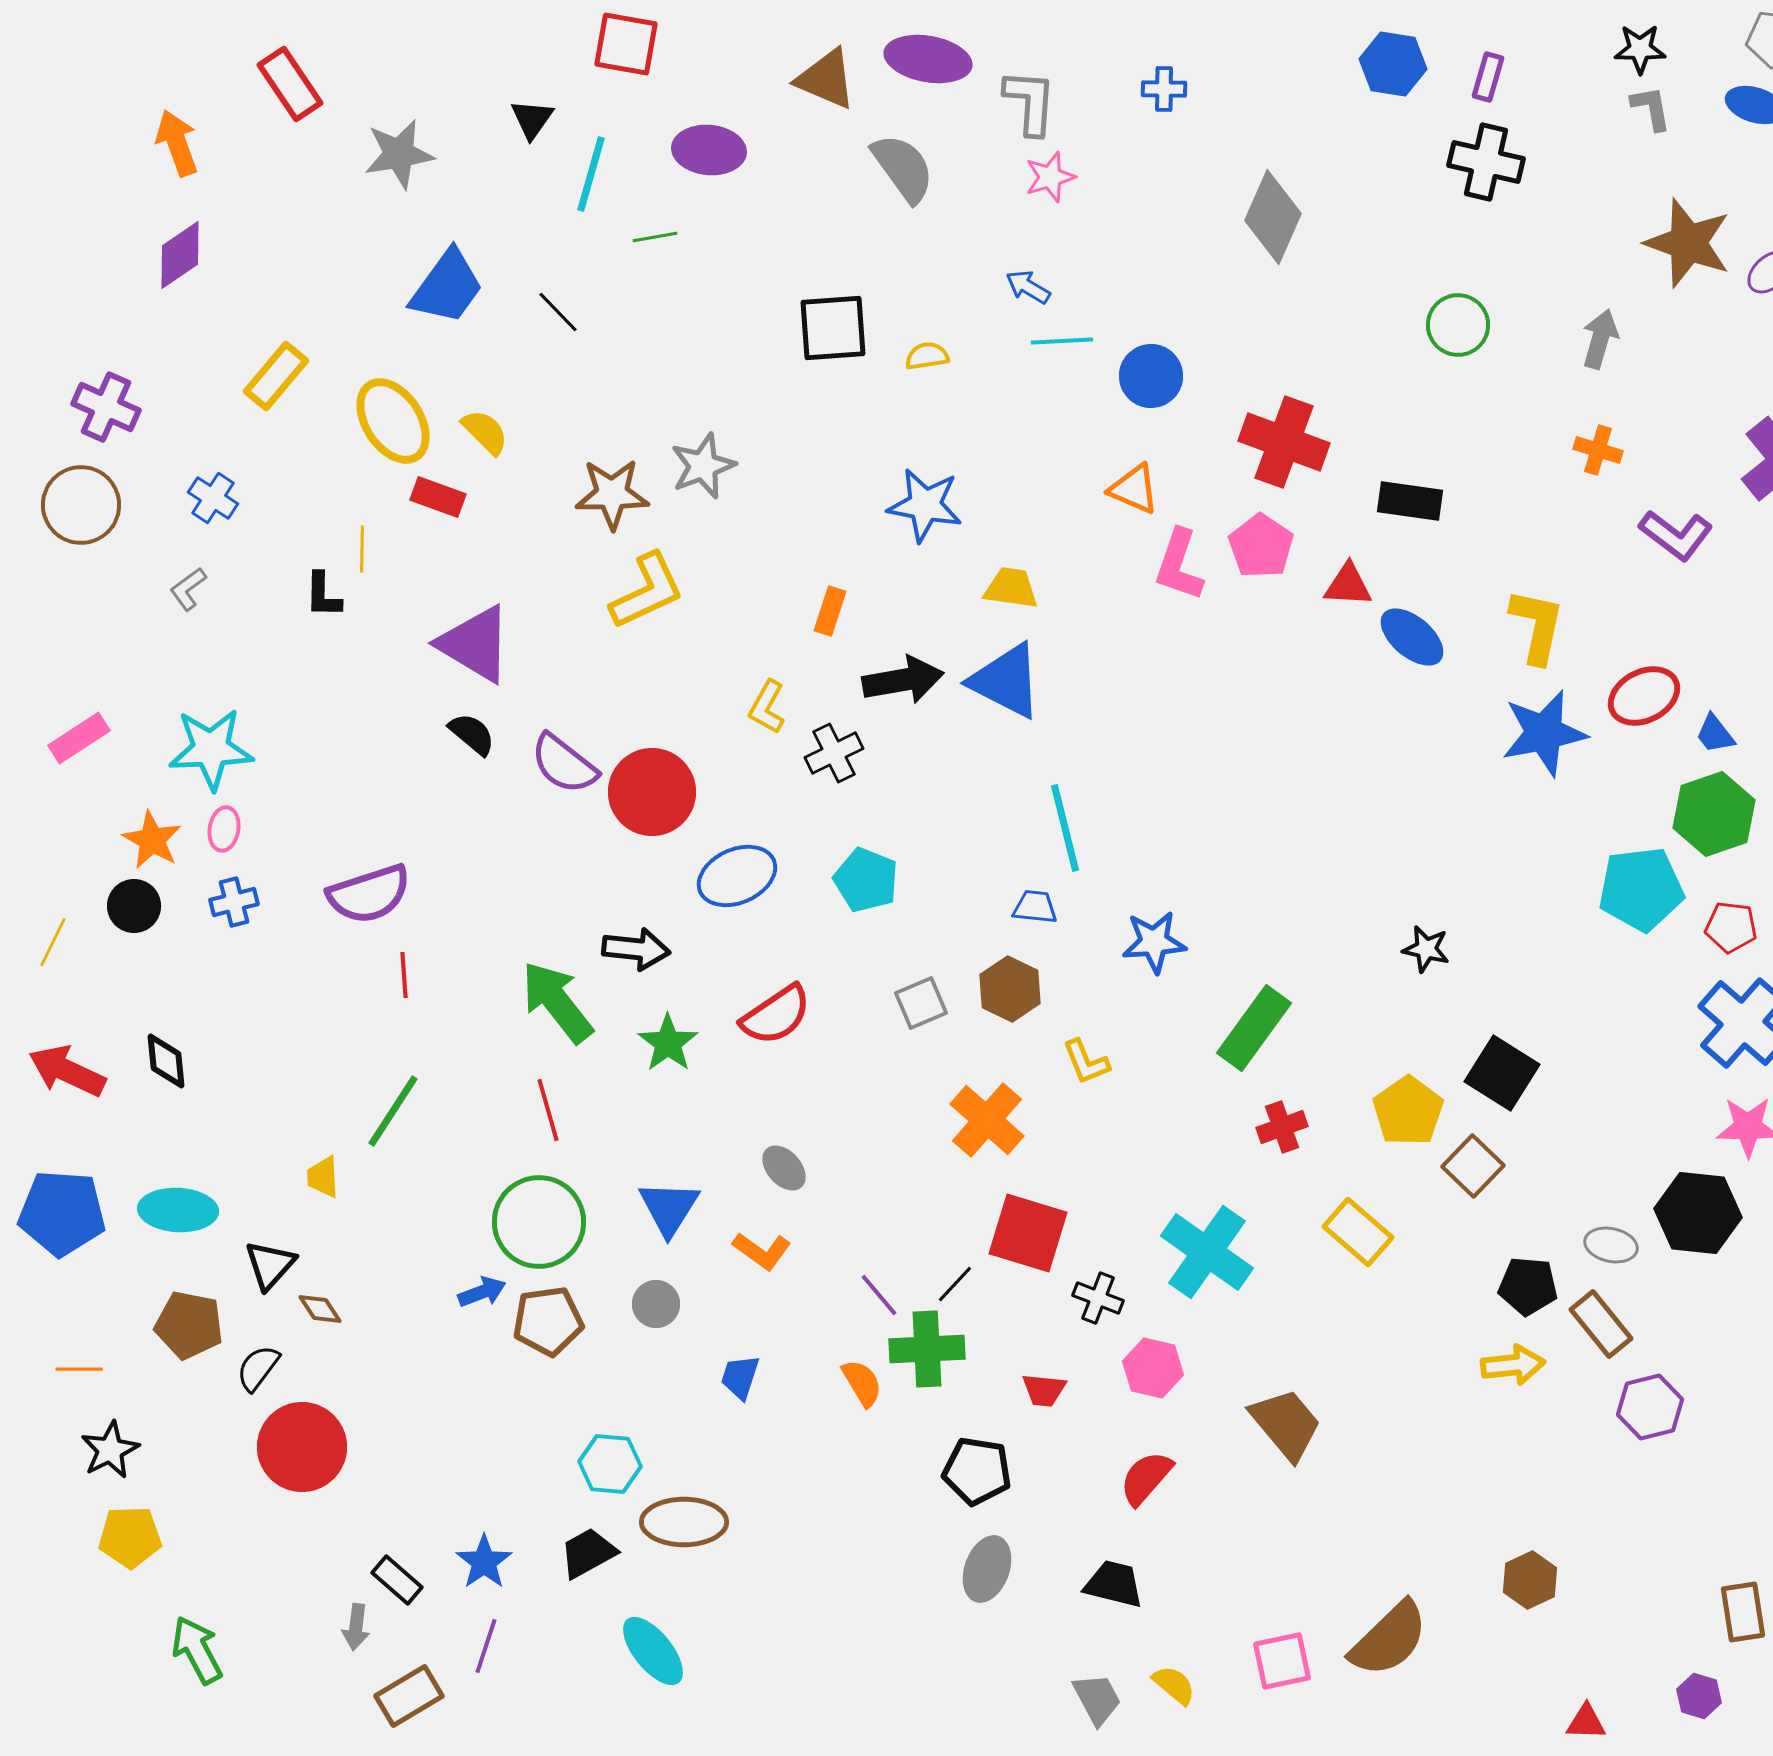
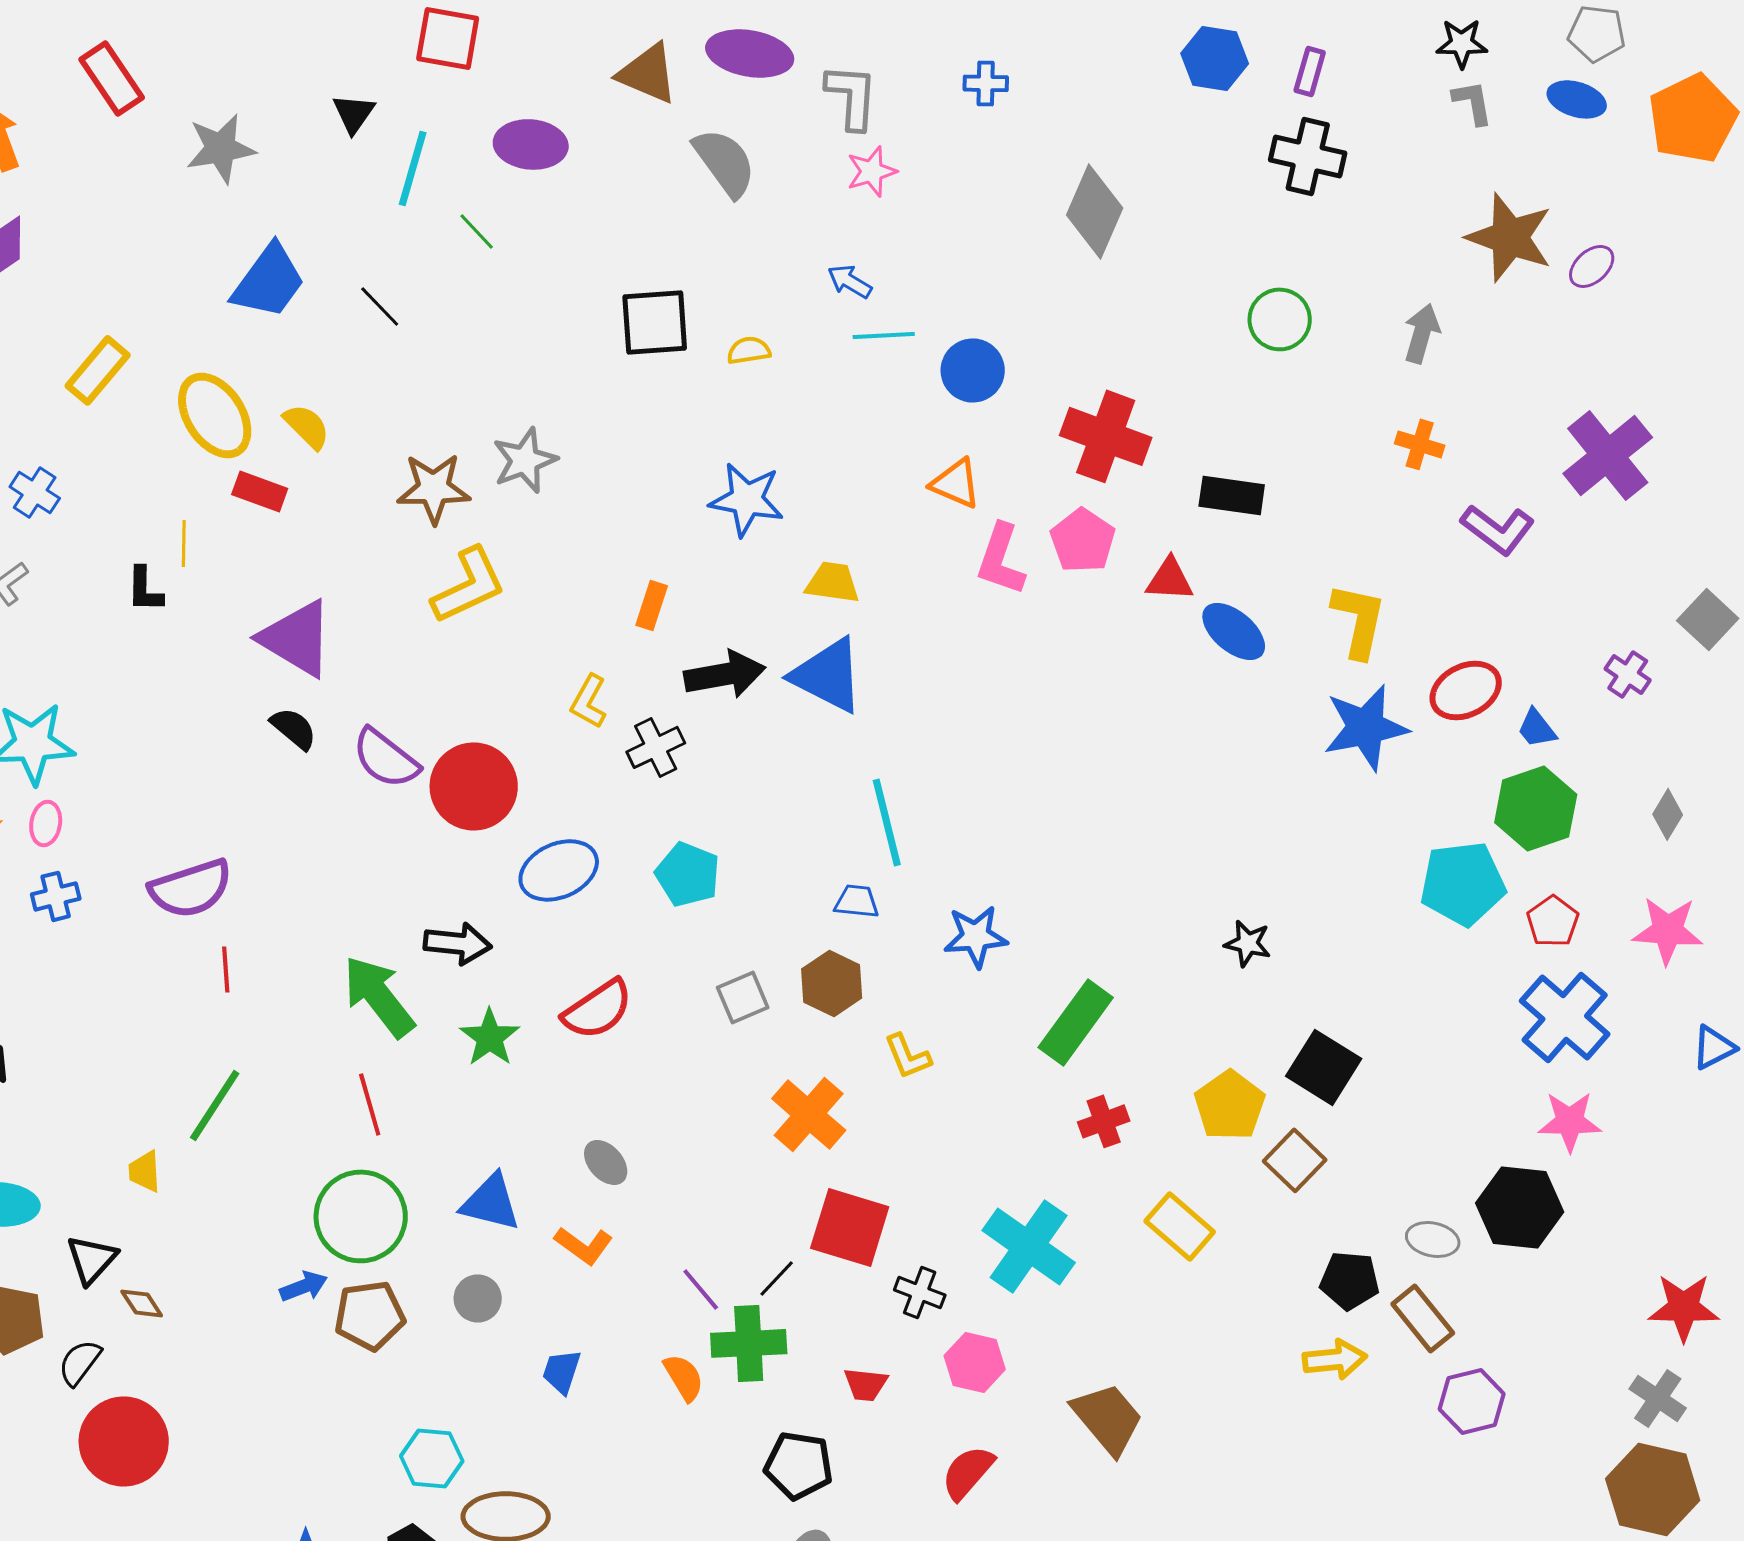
green line: (655, 237) -> (477, 231), turned 57
red pentagon: (1731, 927) -> (1553, 921), turned 30
blue triangle: (669, 1208) -> (491, 1202), turned -48

